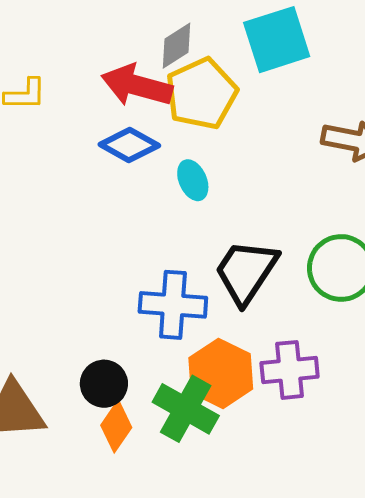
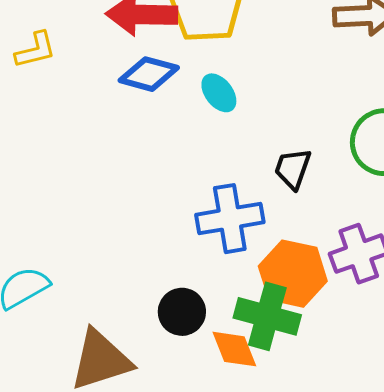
black trapezoid: (246, 272) -> (293, 169), size x0.6
orange diamond: (116, 426) -> (234, 349), moved, turned -42

